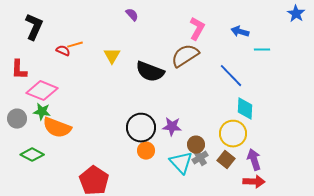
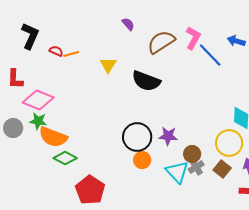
red semicircle: (63, 51) -> (56, 51), moved
brown semicircle: (185, 56) -> (161, 42), moved
blue line: (231, 76) -> (210, 55), moved
green diamond: (32, 155) -> (65, 158), moved

